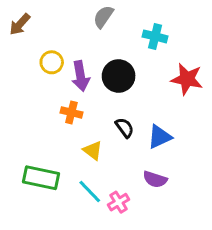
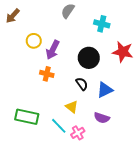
purple arrow: (81, 76) -> (53, 50), turned 36
black circle: (119, 76) -> (89, 58), moved
yellow triangle: (93, 150) -> (72, 107), moved

